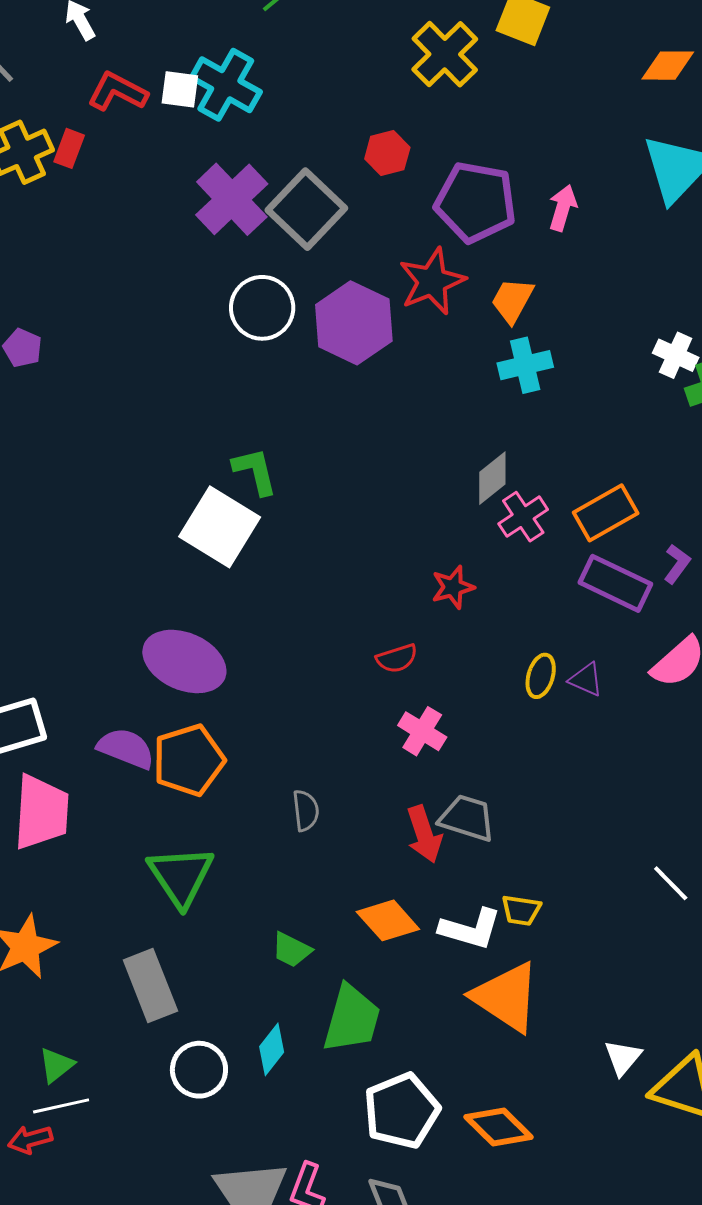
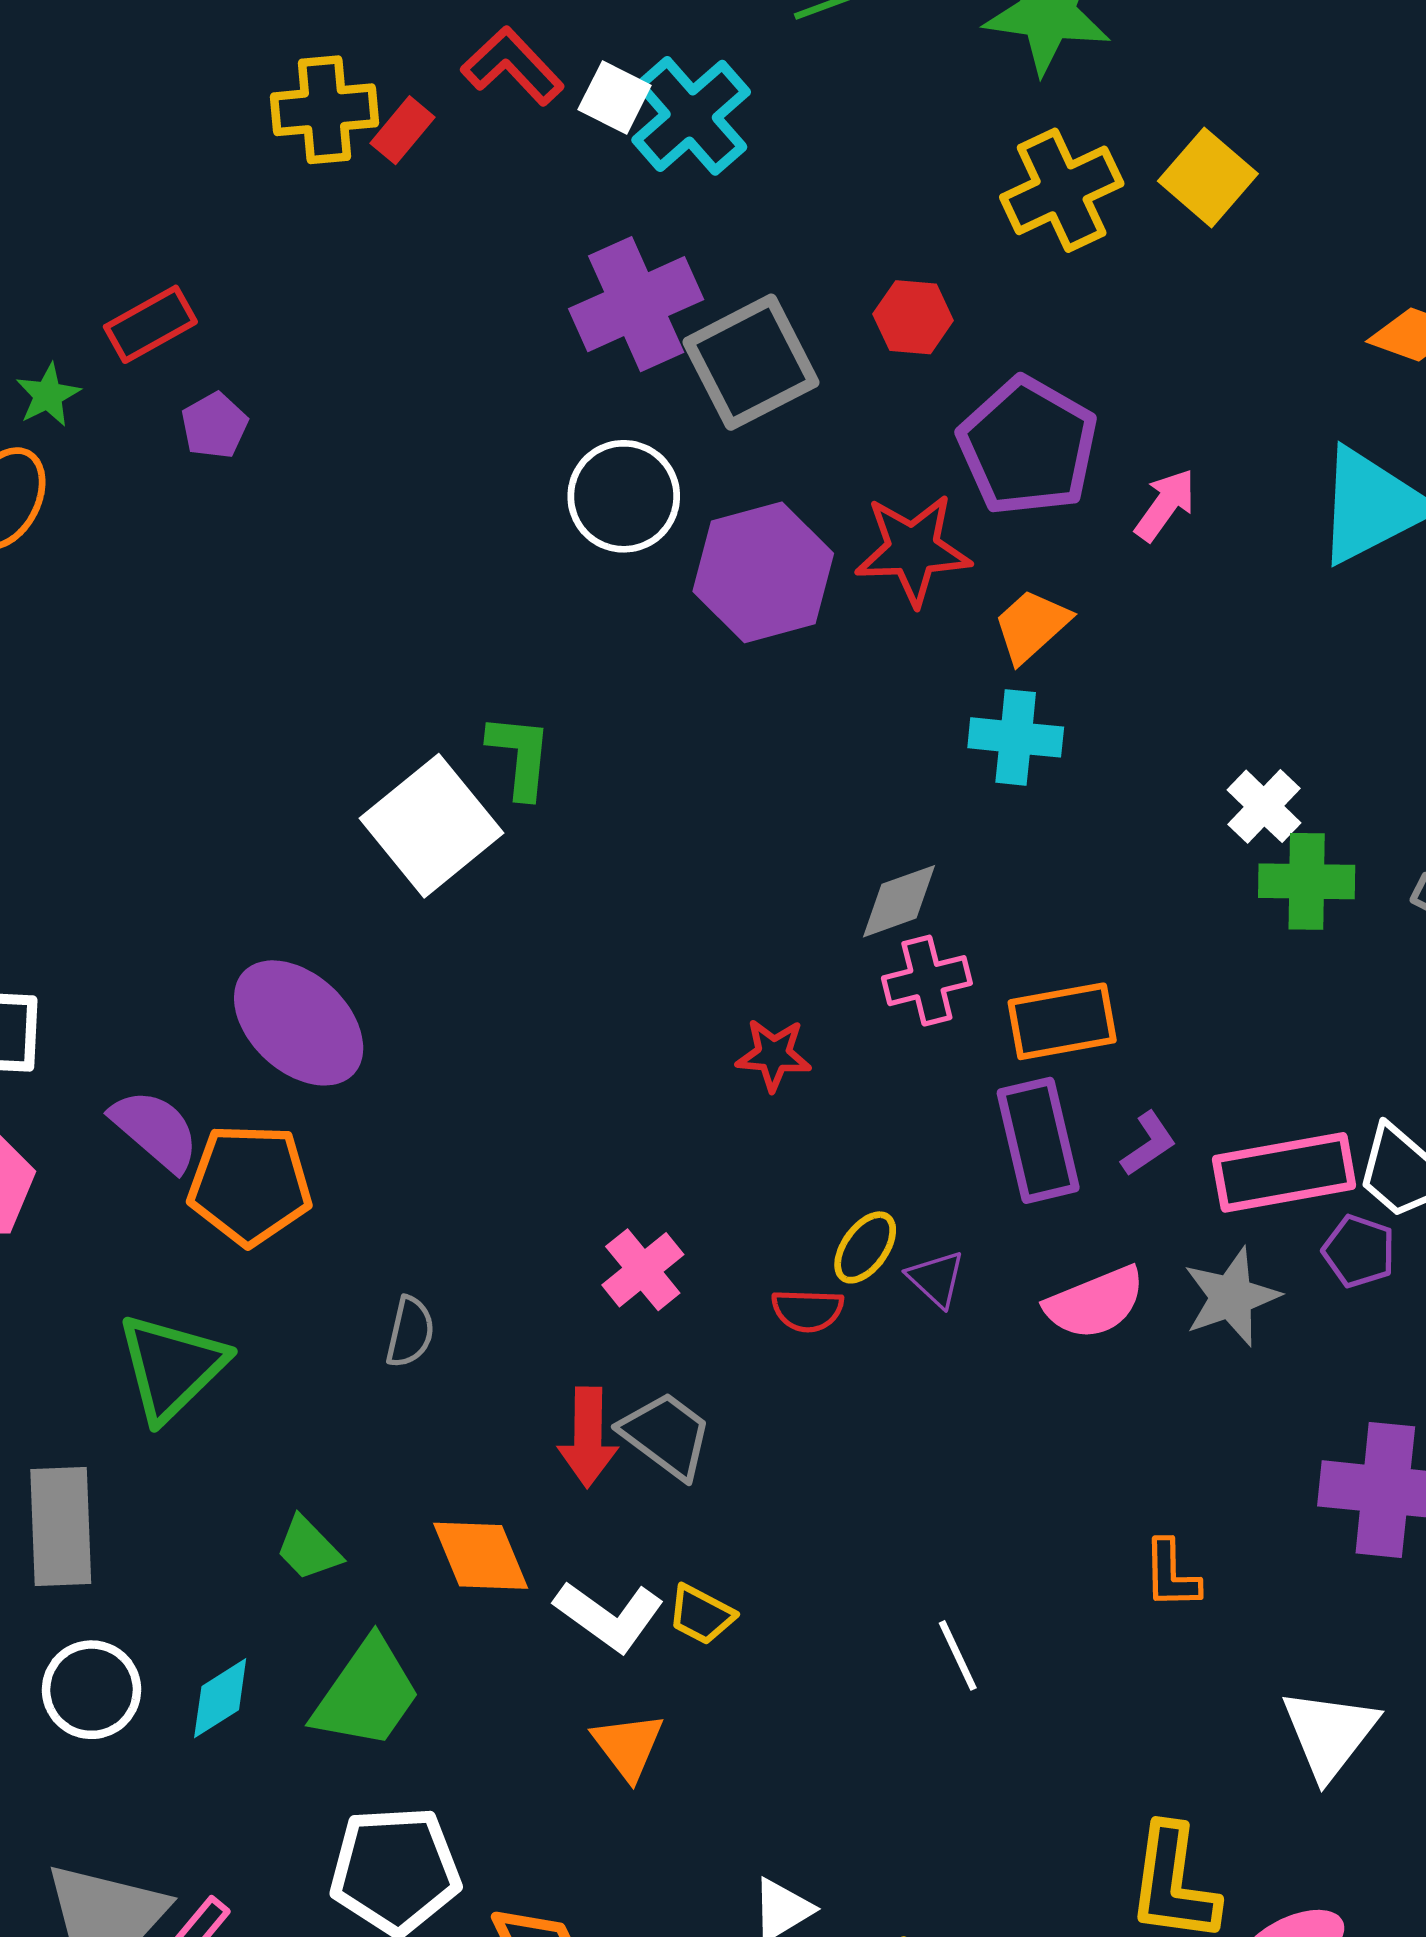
purple rectangle: (615, 583) -> (1038, 1140), turned 32
red semicircle: (397, 658) -> (808, 1310), moved
orange triangle: (506, 997) -> (628, 1746), size x0.6

